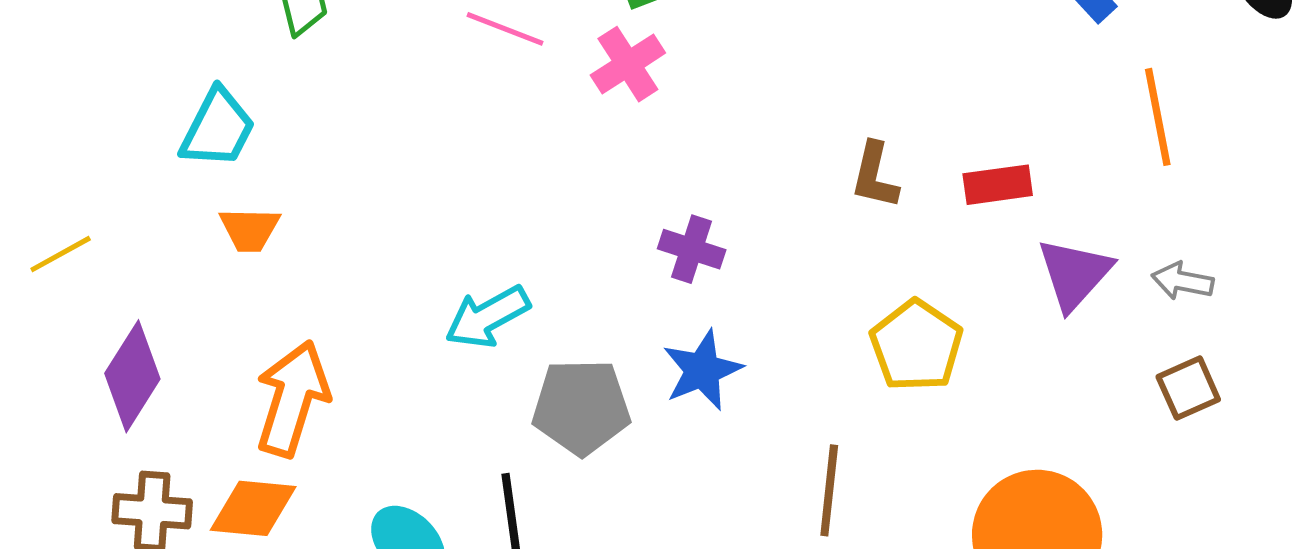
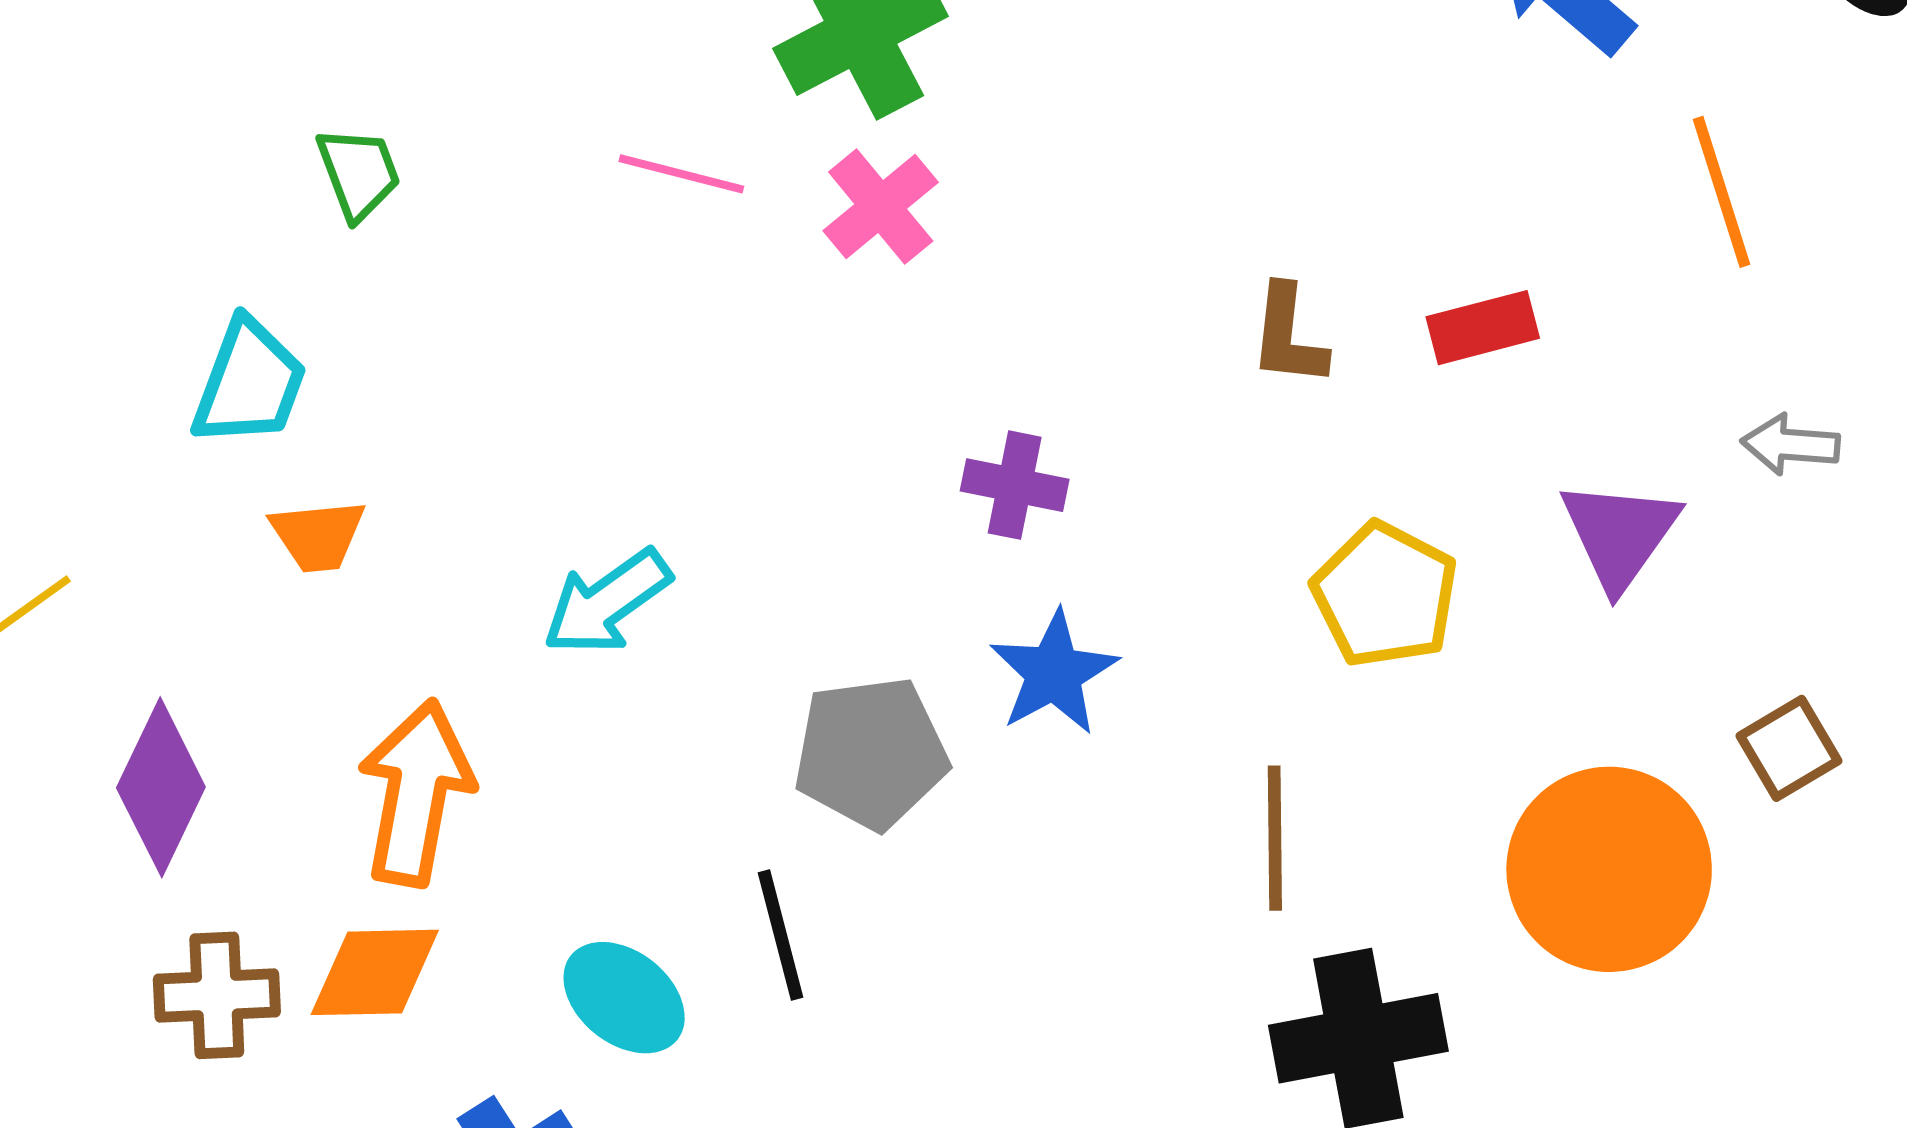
purple triangle: (1075, 274) -> (1620, 534), moved
cyan arrow: (487, 317) -> (607, 602), moved
brown square: (1188, 388) -> (1789, 748), moved

